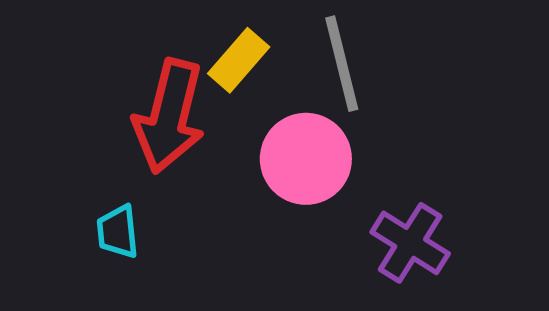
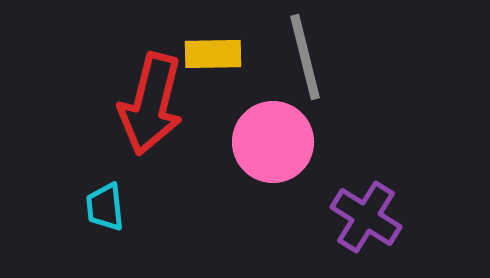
yellow rectangle: (239, 60) -> (213, 54), turned 48

